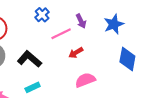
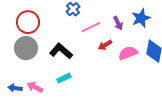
purple arrow: (81, 21) -> (118, 23), moved
pink semicircle: (85, 80) -> (128, 53), moved

